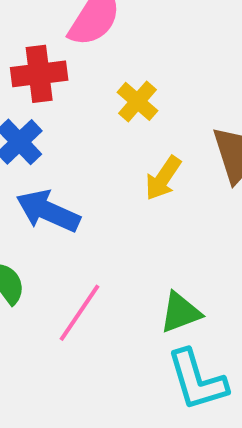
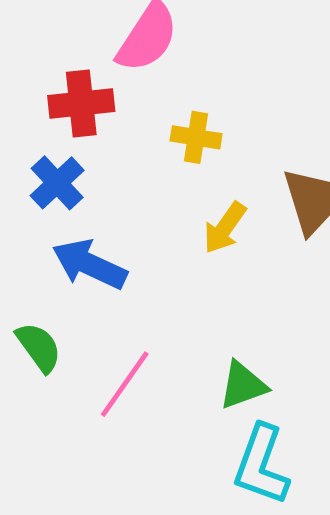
yellow cross: (137, 101) -> (196, 137), turned -33
cyan L-shape: (197, 380) -> (261, 465), turned 36

